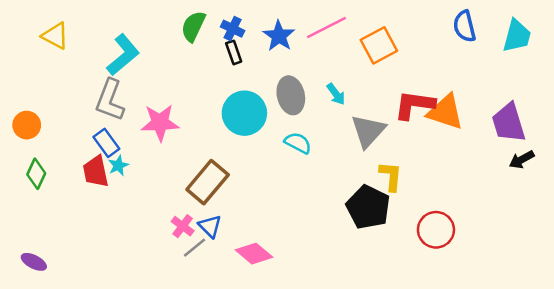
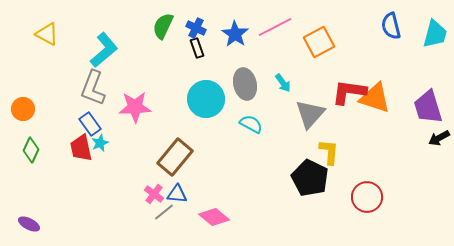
blue triangle: (210, 226) -> (177, 194), turned -40

